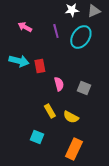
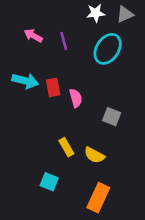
purple line: (56, 31) -> (64, 41), moved
pink semicircle: (59, 84) -> (76, 98), moved

